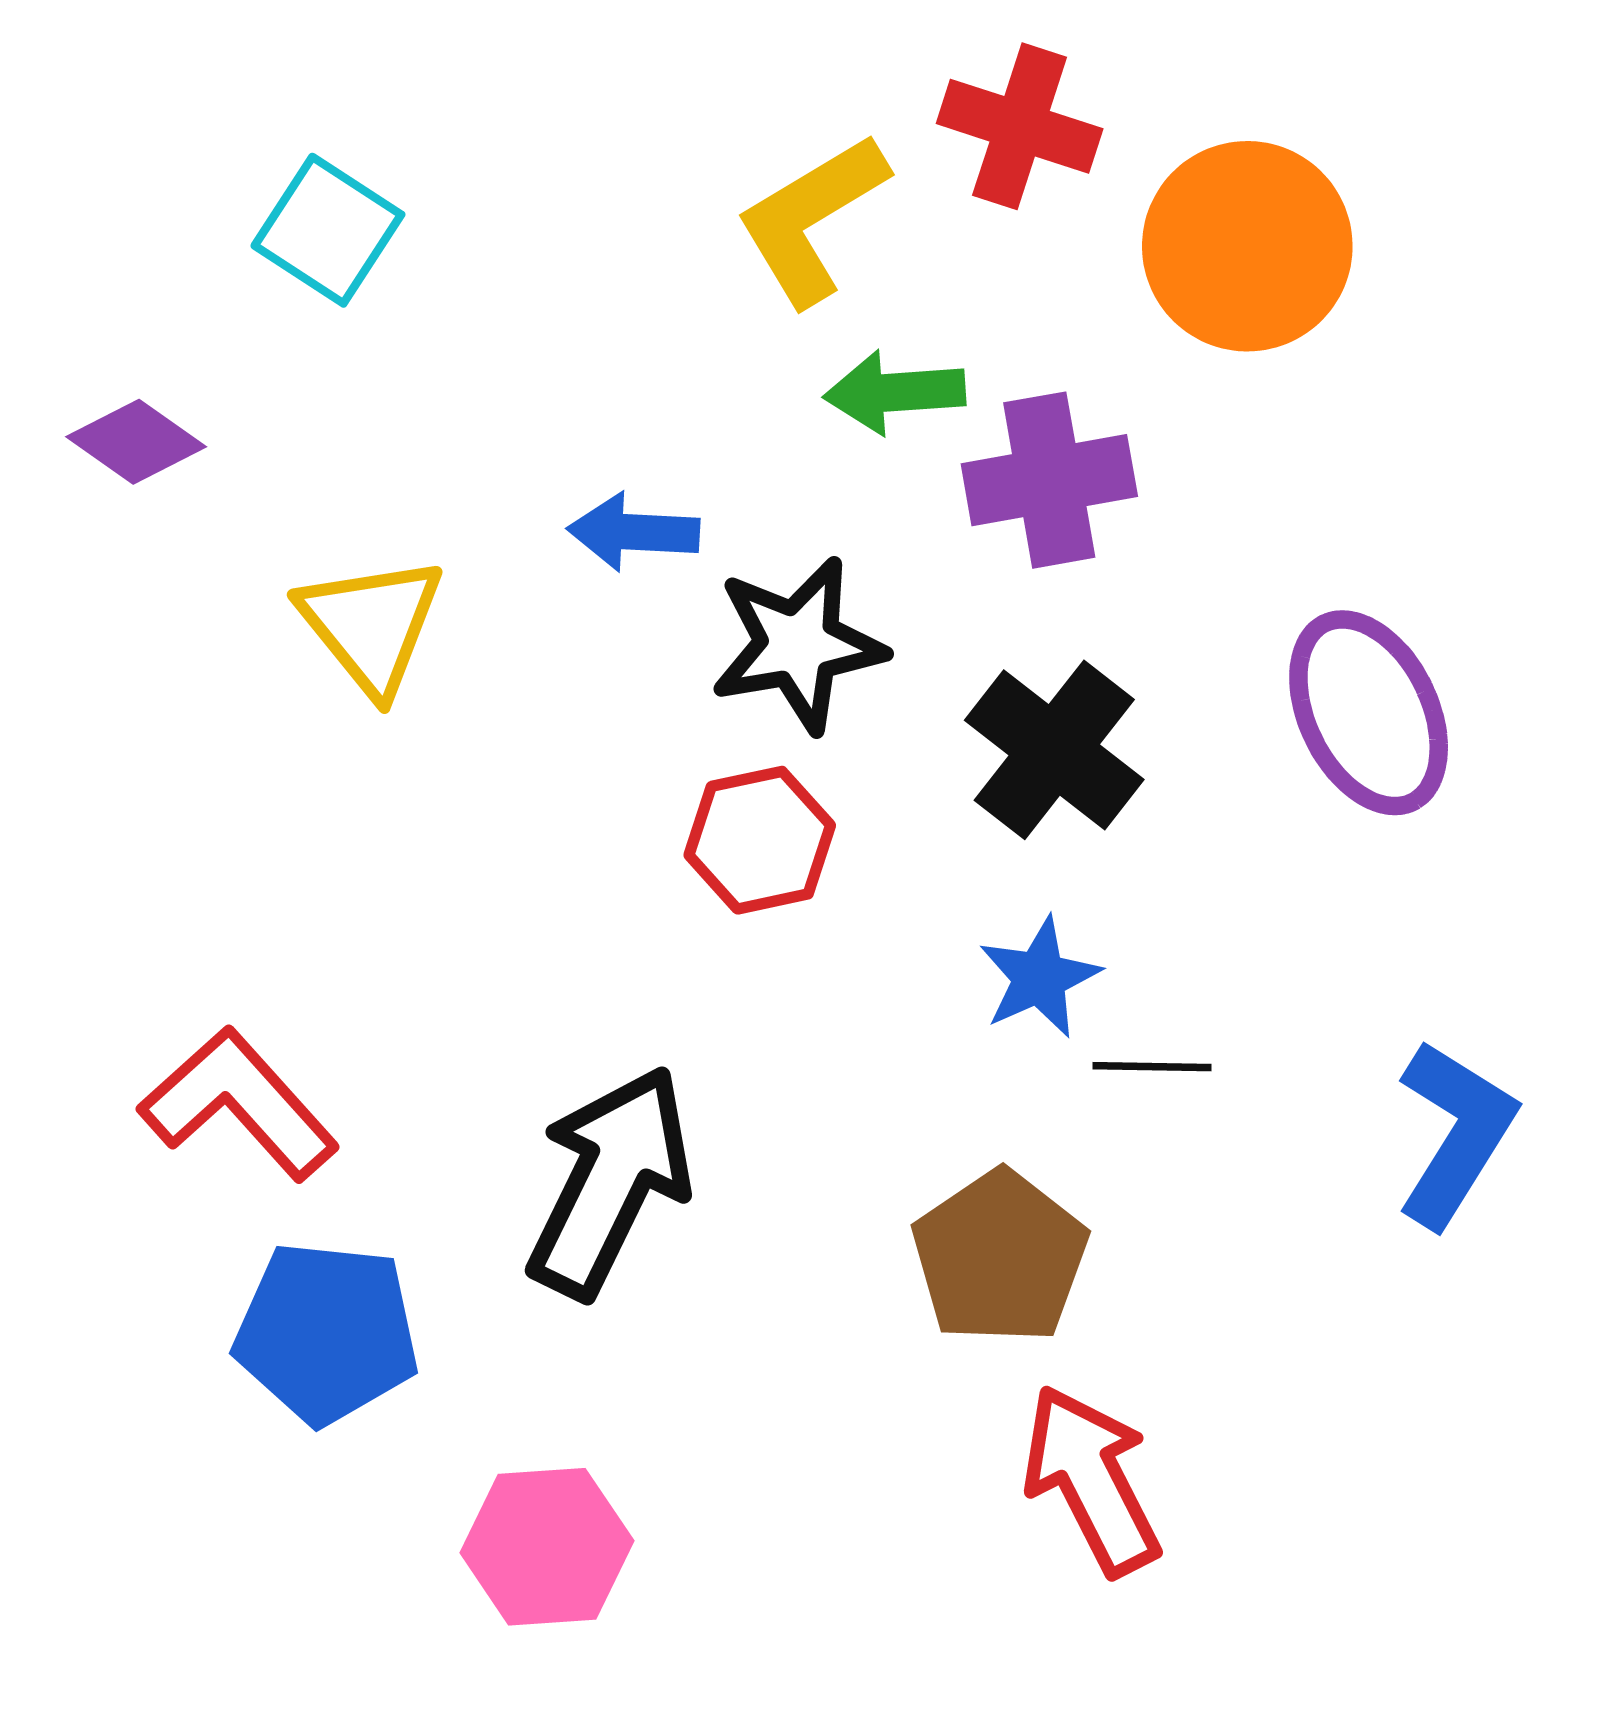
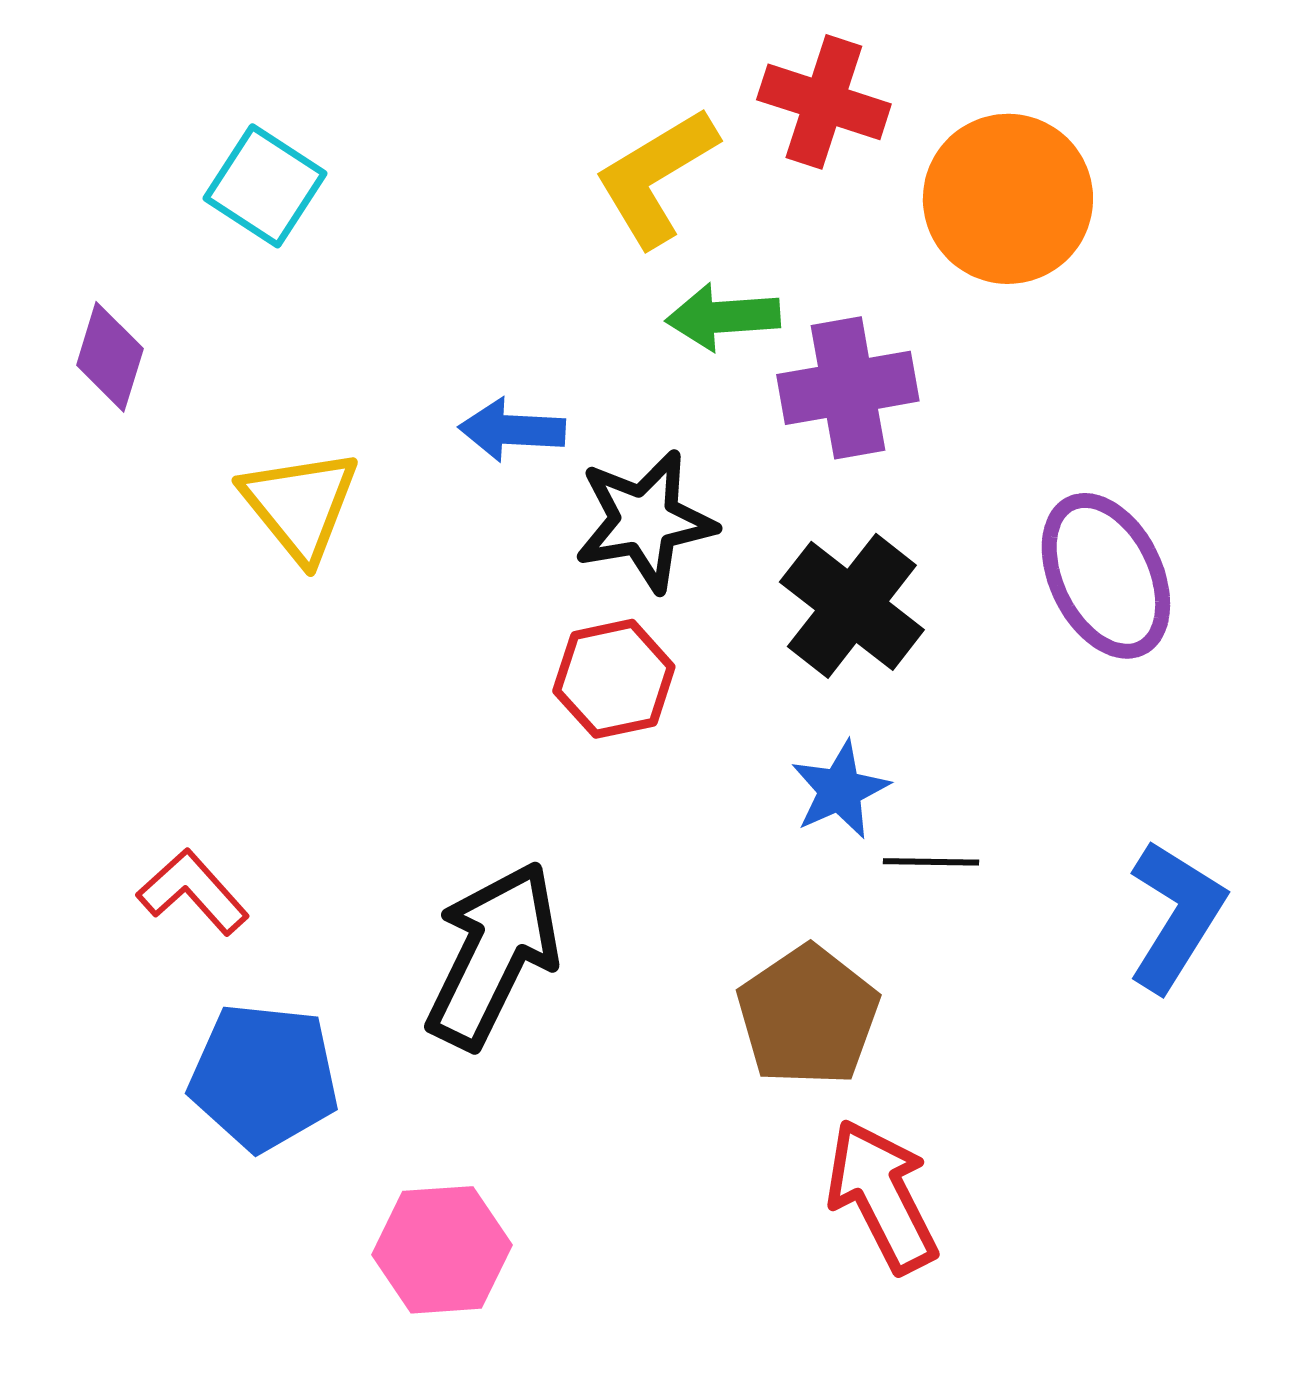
purple diamond: (136, 442) -> (110, 357), turned 72
red L-shape: (239, 1104) -> (193, 892), size x0.7

